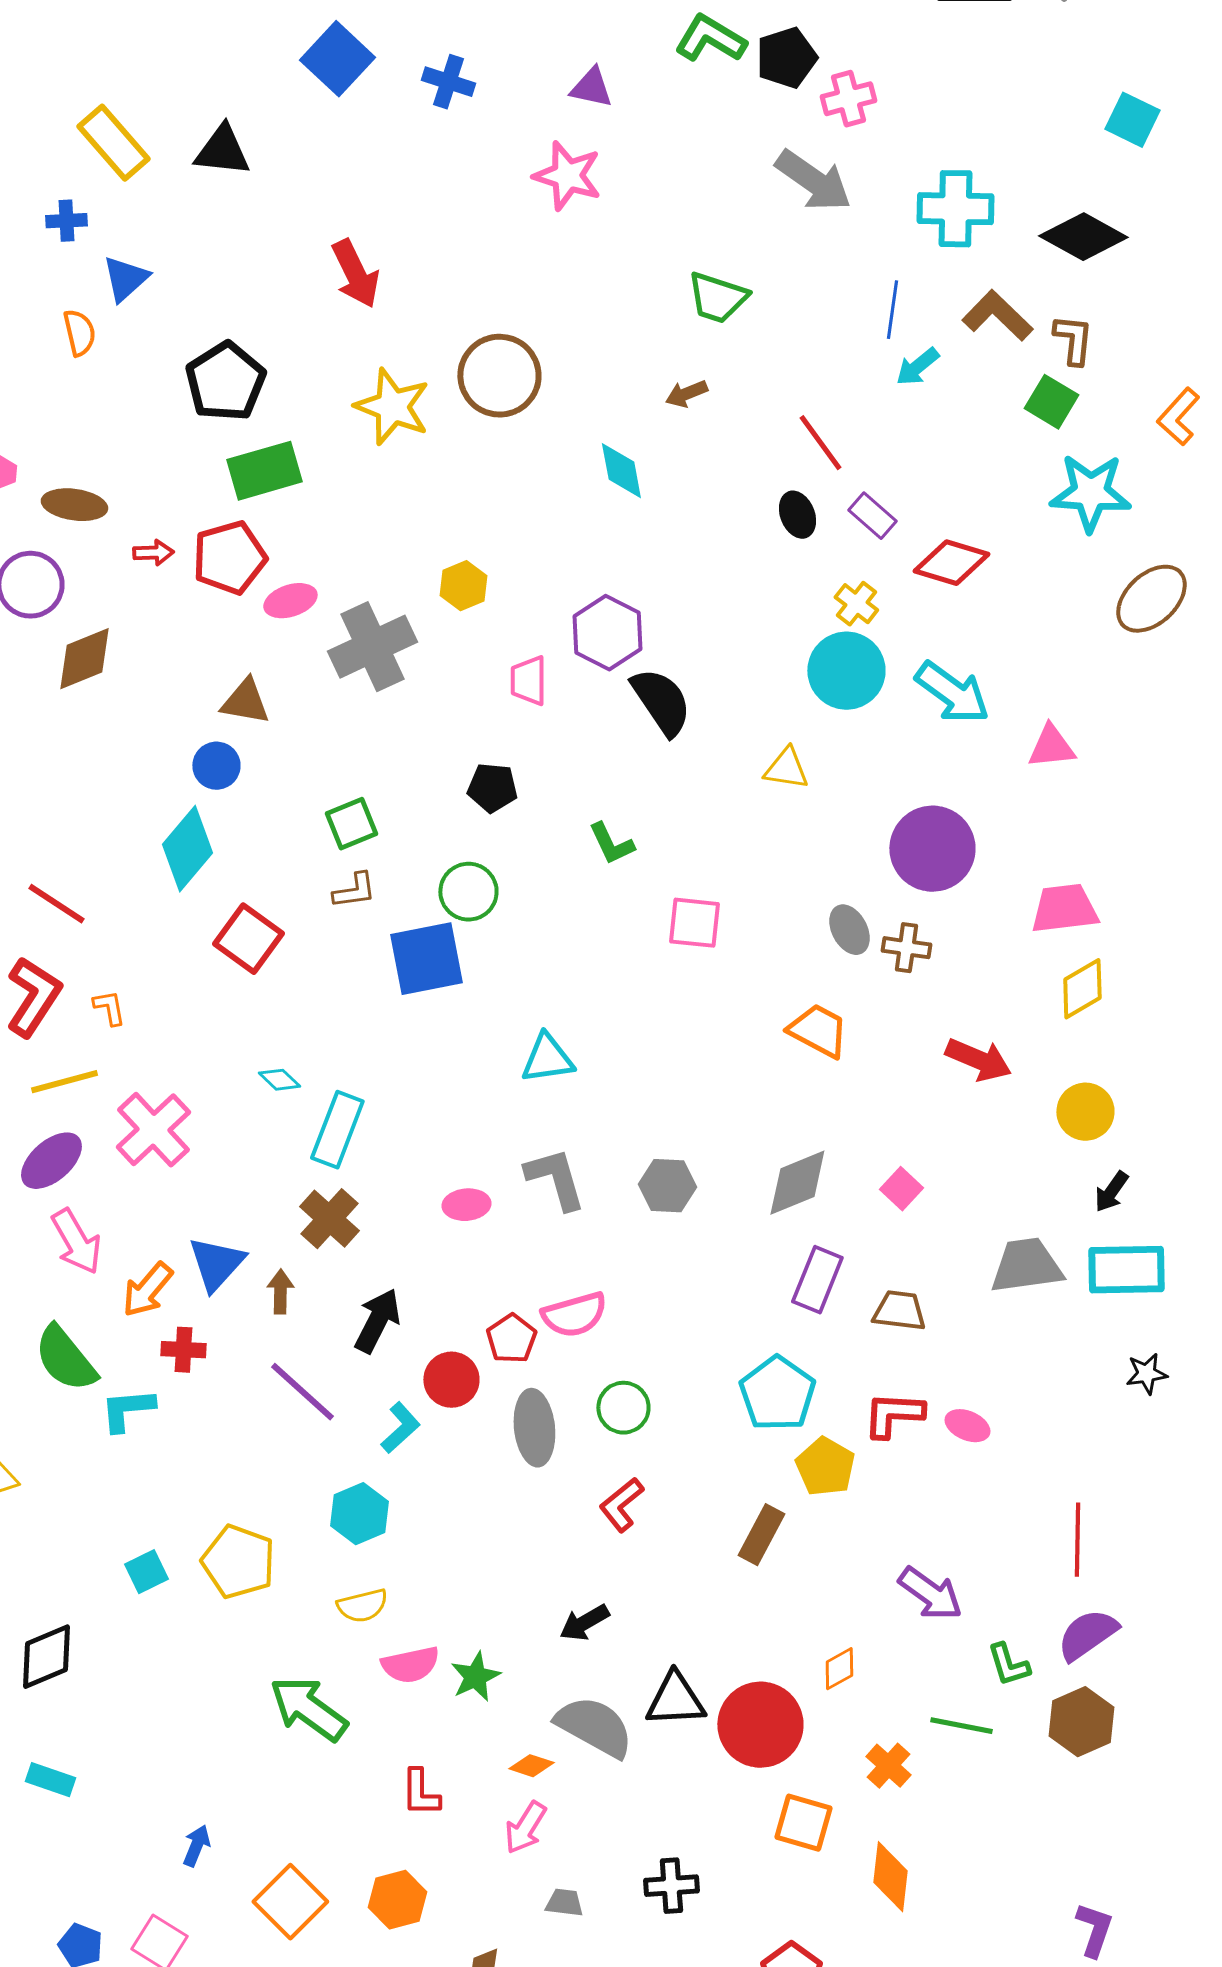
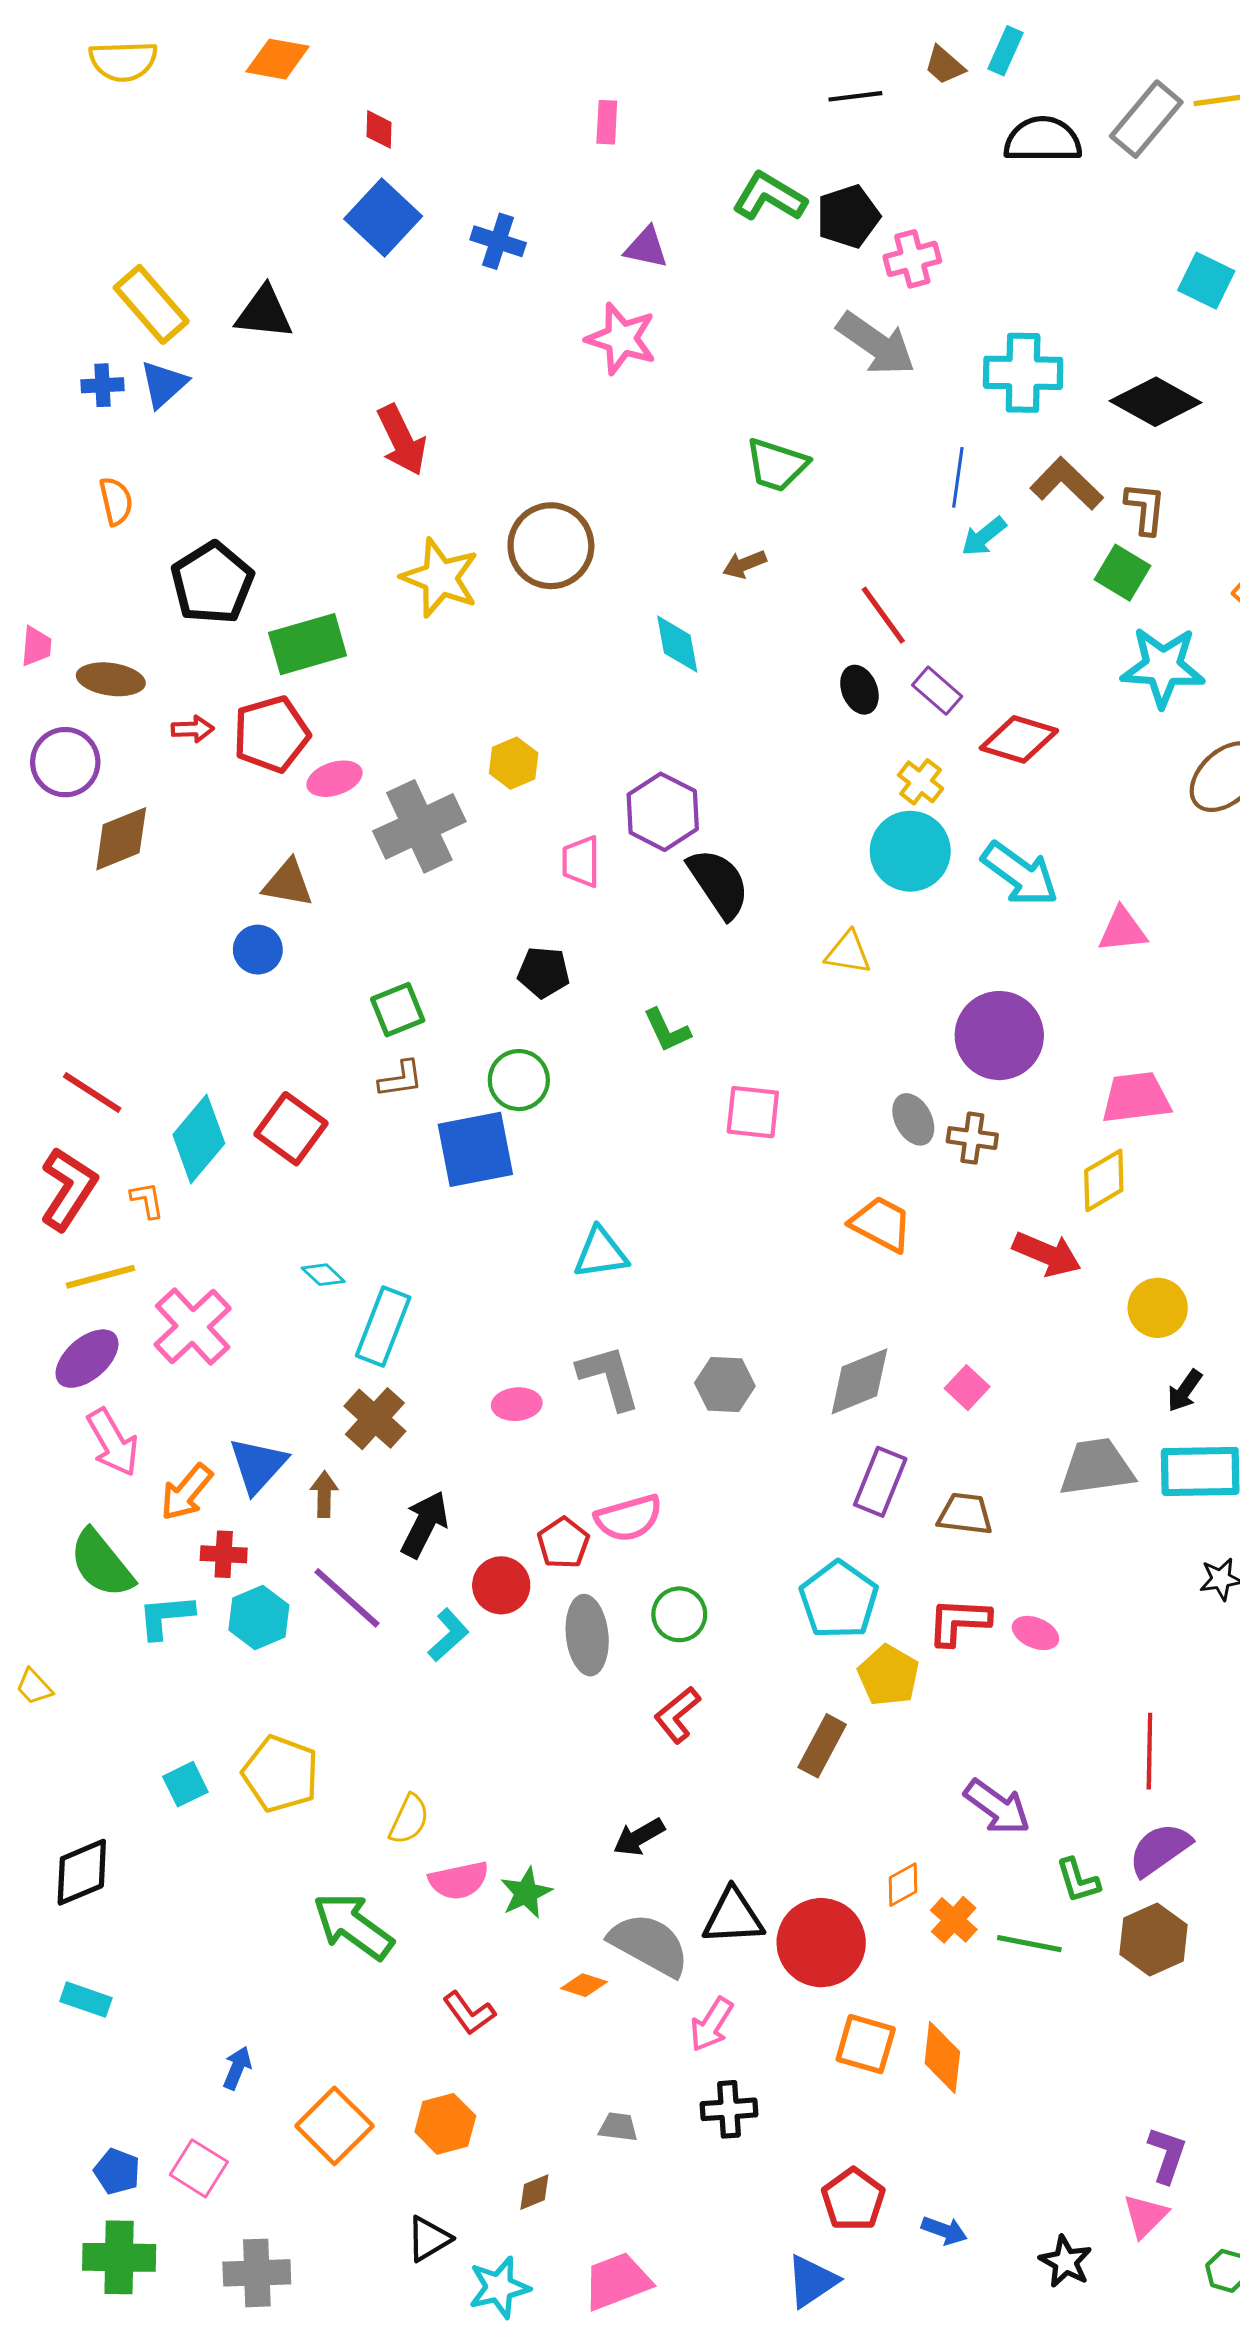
blue triangle: (125, 279) -> (164, 384), moved
black pentagon: (225, 382) -> (212, 583), moved
cyan diamond: (187, 849) -> (199, 1139), moved
yellow diamond: (1082, 989) -> (1104, 1180), moved
cyan hexagon: (359, 1514) -> (259, 1617), moved
yellow semicircle: (362, 1606) -> (409, 1819), turned -51
orange cross: (888, 1766) -> (954, 1920), moved
red L-shape: (420, 1793) -> (469, 2013), turned -36
pink arrow: (525, 1828) -> (711, 2024), moved
orange diamond: (890, 1877) -> (942, 2058), moved

